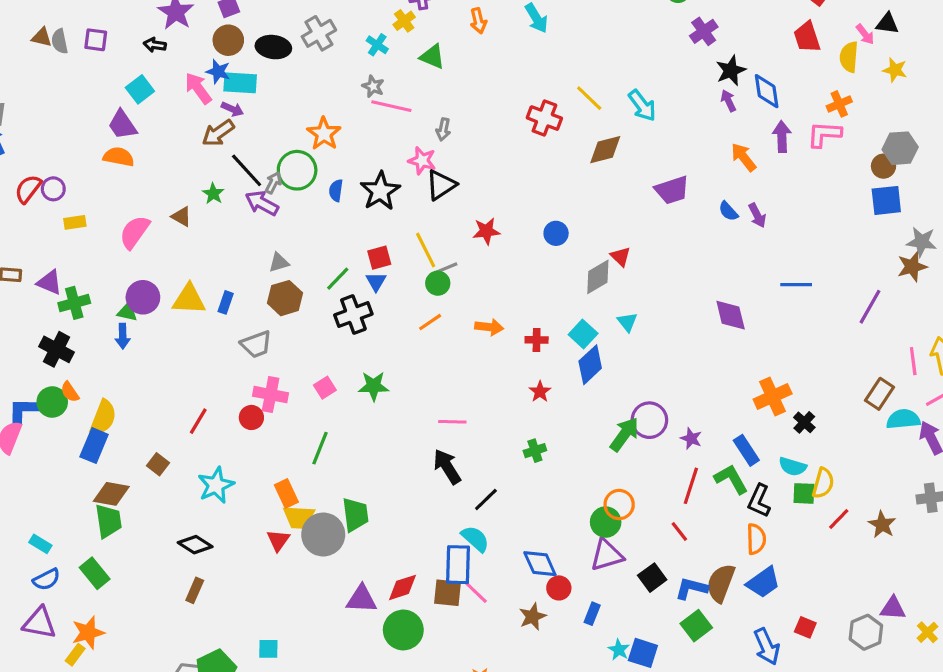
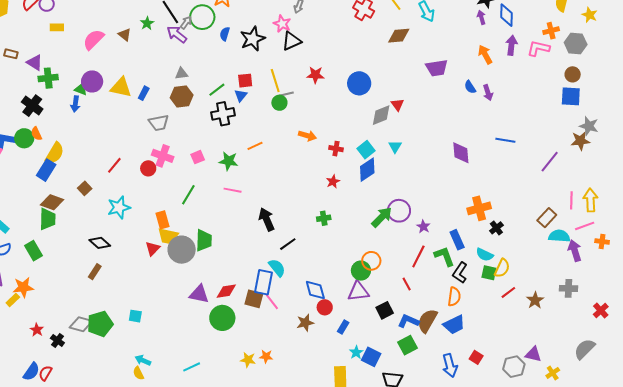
gray hexagon: (900, 148) -> (576, 44), moved
blue circle: (556, 233) -> (359, 83), size x1.5
orange line: (430, 322) -> (255, 146), moved
pink line: (452, 422) -> (233, 190), moved

